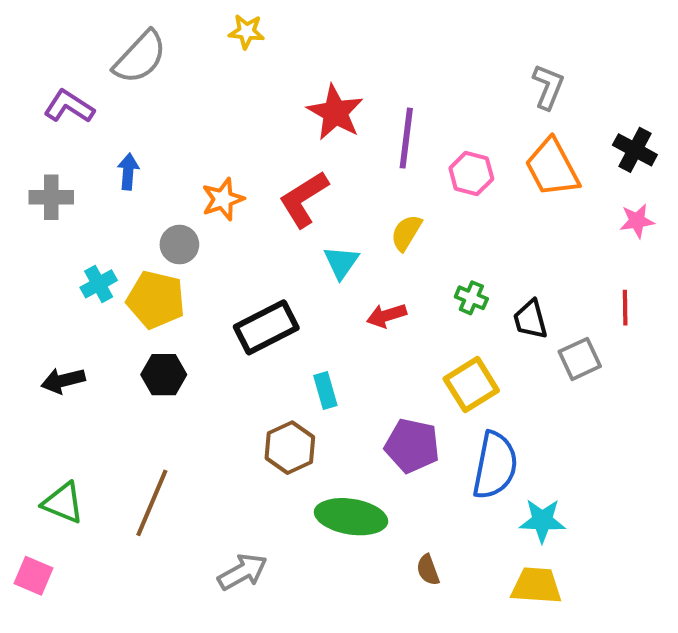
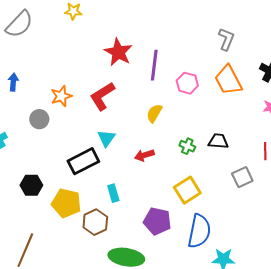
cyan triangle: (341, 262) -> (106, 138), moved
yellow pentagon: (156, 300) -> (66, 203), moved
black trapezoid: (530, 319) -> (218, 141), moved, turned 110

